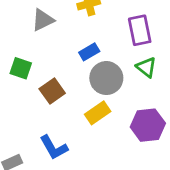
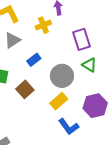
blue rectangle: (89, 52) -> (34, 60), moved
blue L-shape: (54, 147) -> (69, 127), moved

